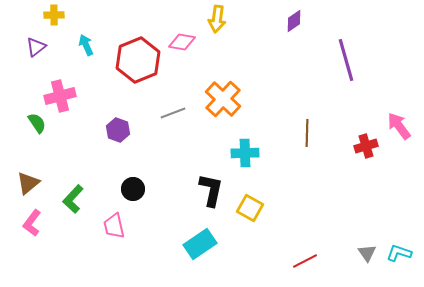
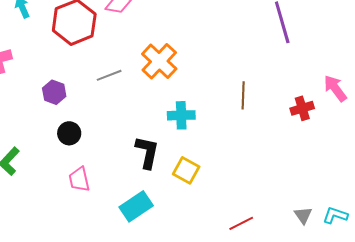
black circle: (133, 189) -> (69, 133), moved
pink trapezoid: (114, 226) -> (79, 179), moved

